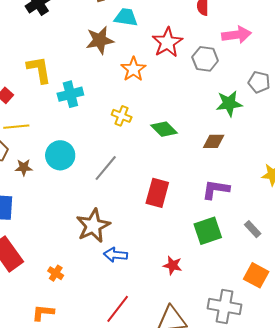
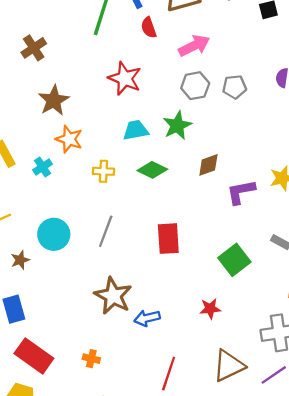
cyan trapezoid: (126, 17) -> (136, 130), moved
gray hexagon: (205, 59) -> (195, 86), moved
orange star: (133, 69) -> (69, 139), moved
cyan cross: (70, 94) -> (43, 167), size x0.7
green star: (229, 103) -> (177, 125), moved
purple L-shape: (216, 189) -> (241, 192), moved

